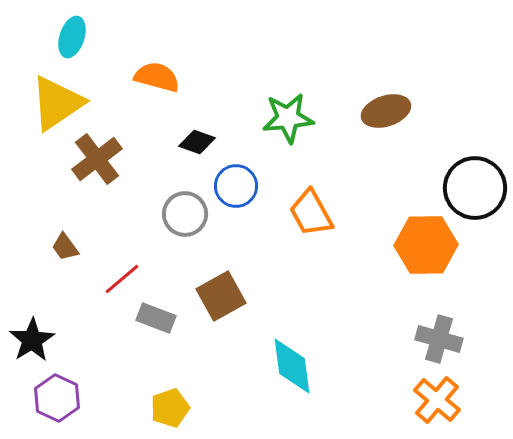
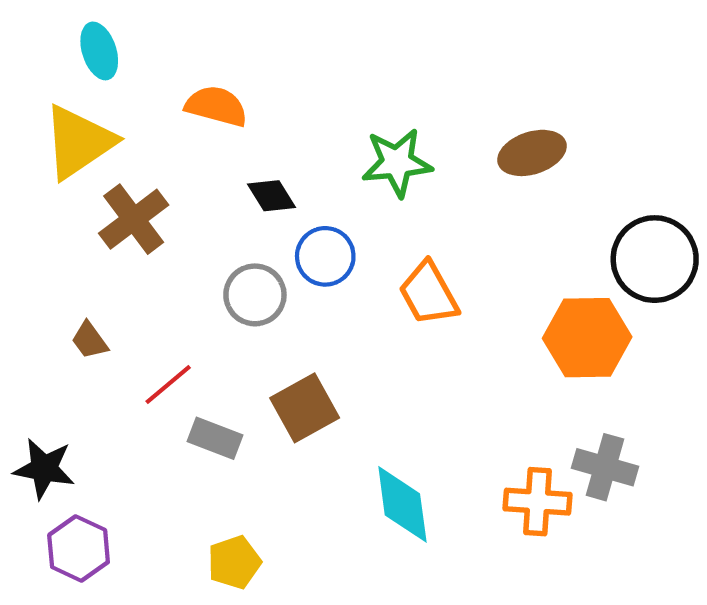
cyan ellipse: (72, 37) -> (99, 51), turned -36
black diamond: (197, 142) -> (271, 196), turned 39
black star: (32, 340) -> (44, 469), turned -30
orange cross: (437, 400) -> (537, 502), moved, turned -36

